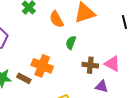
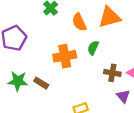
orange cross: (42, 66) -> (65, 56), moved, turned -35
purple triangle: (102, 86) -> (123, 96), turned 32

